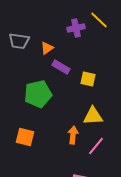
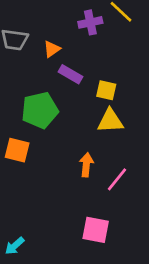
yellow triangle: (93, 116) -> (110, 121), moved
orange square: (25, 137) -> (17, 150), moved

